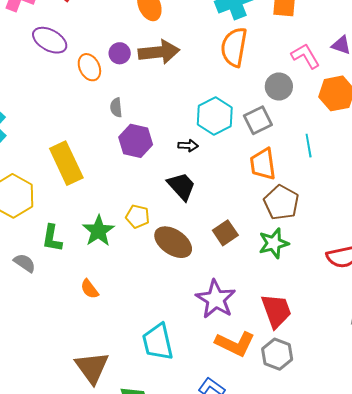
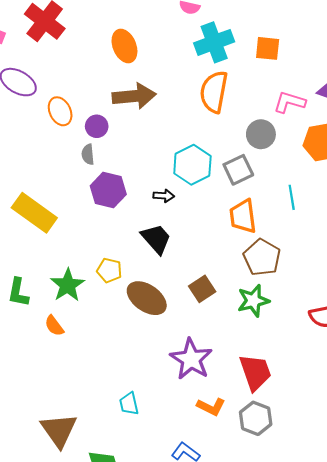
purple circle: (120, 53) -> (97, 126), moved
pink L-shape: (305, 56) -> (289, 102), turned -44
yellow rectangle: (66, 163) -> (34, 213), turned -30
orange semicircle: (90, 289) -> (54, 326), moved
cyan trapezoid: (158, 342) -> (129, 404), size x0.6
orange L-shape: (235, 344) -> (211, 407), size x0.7

